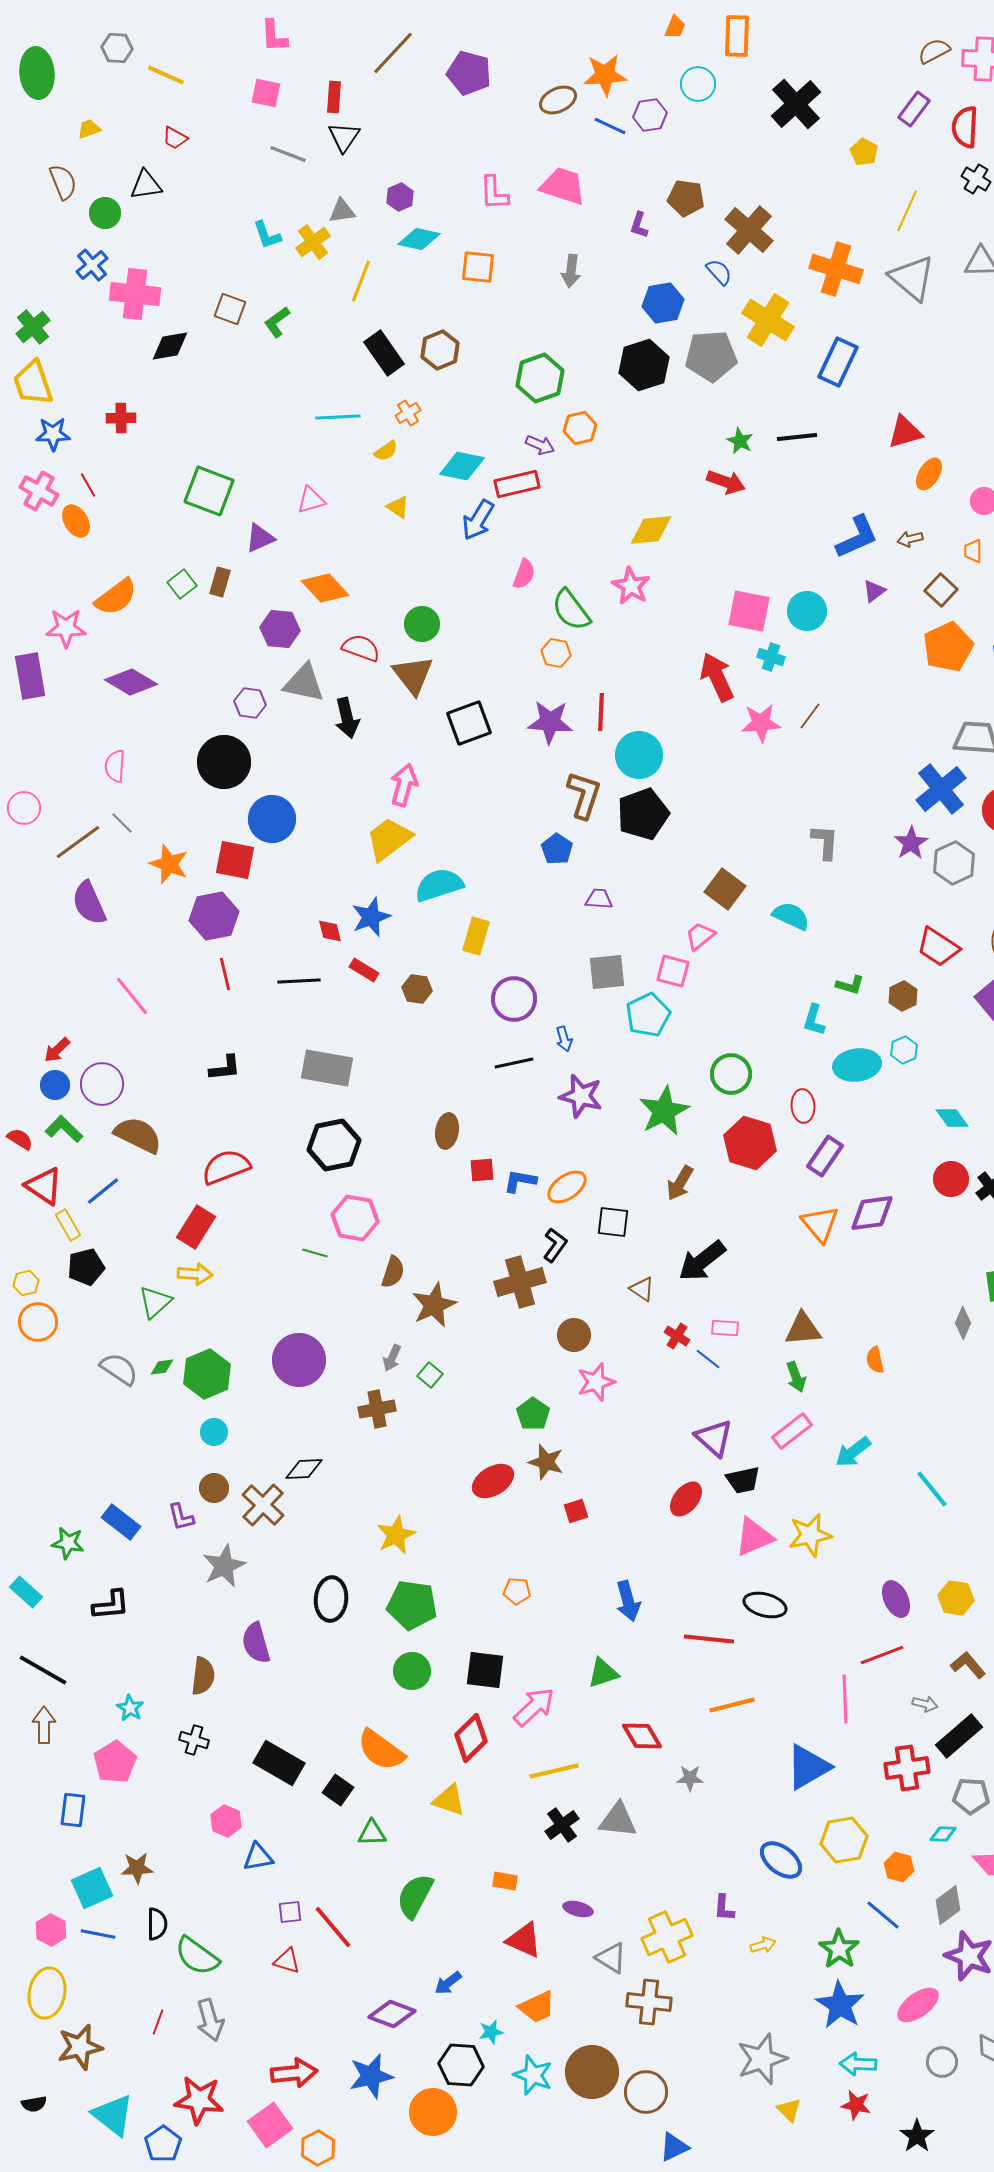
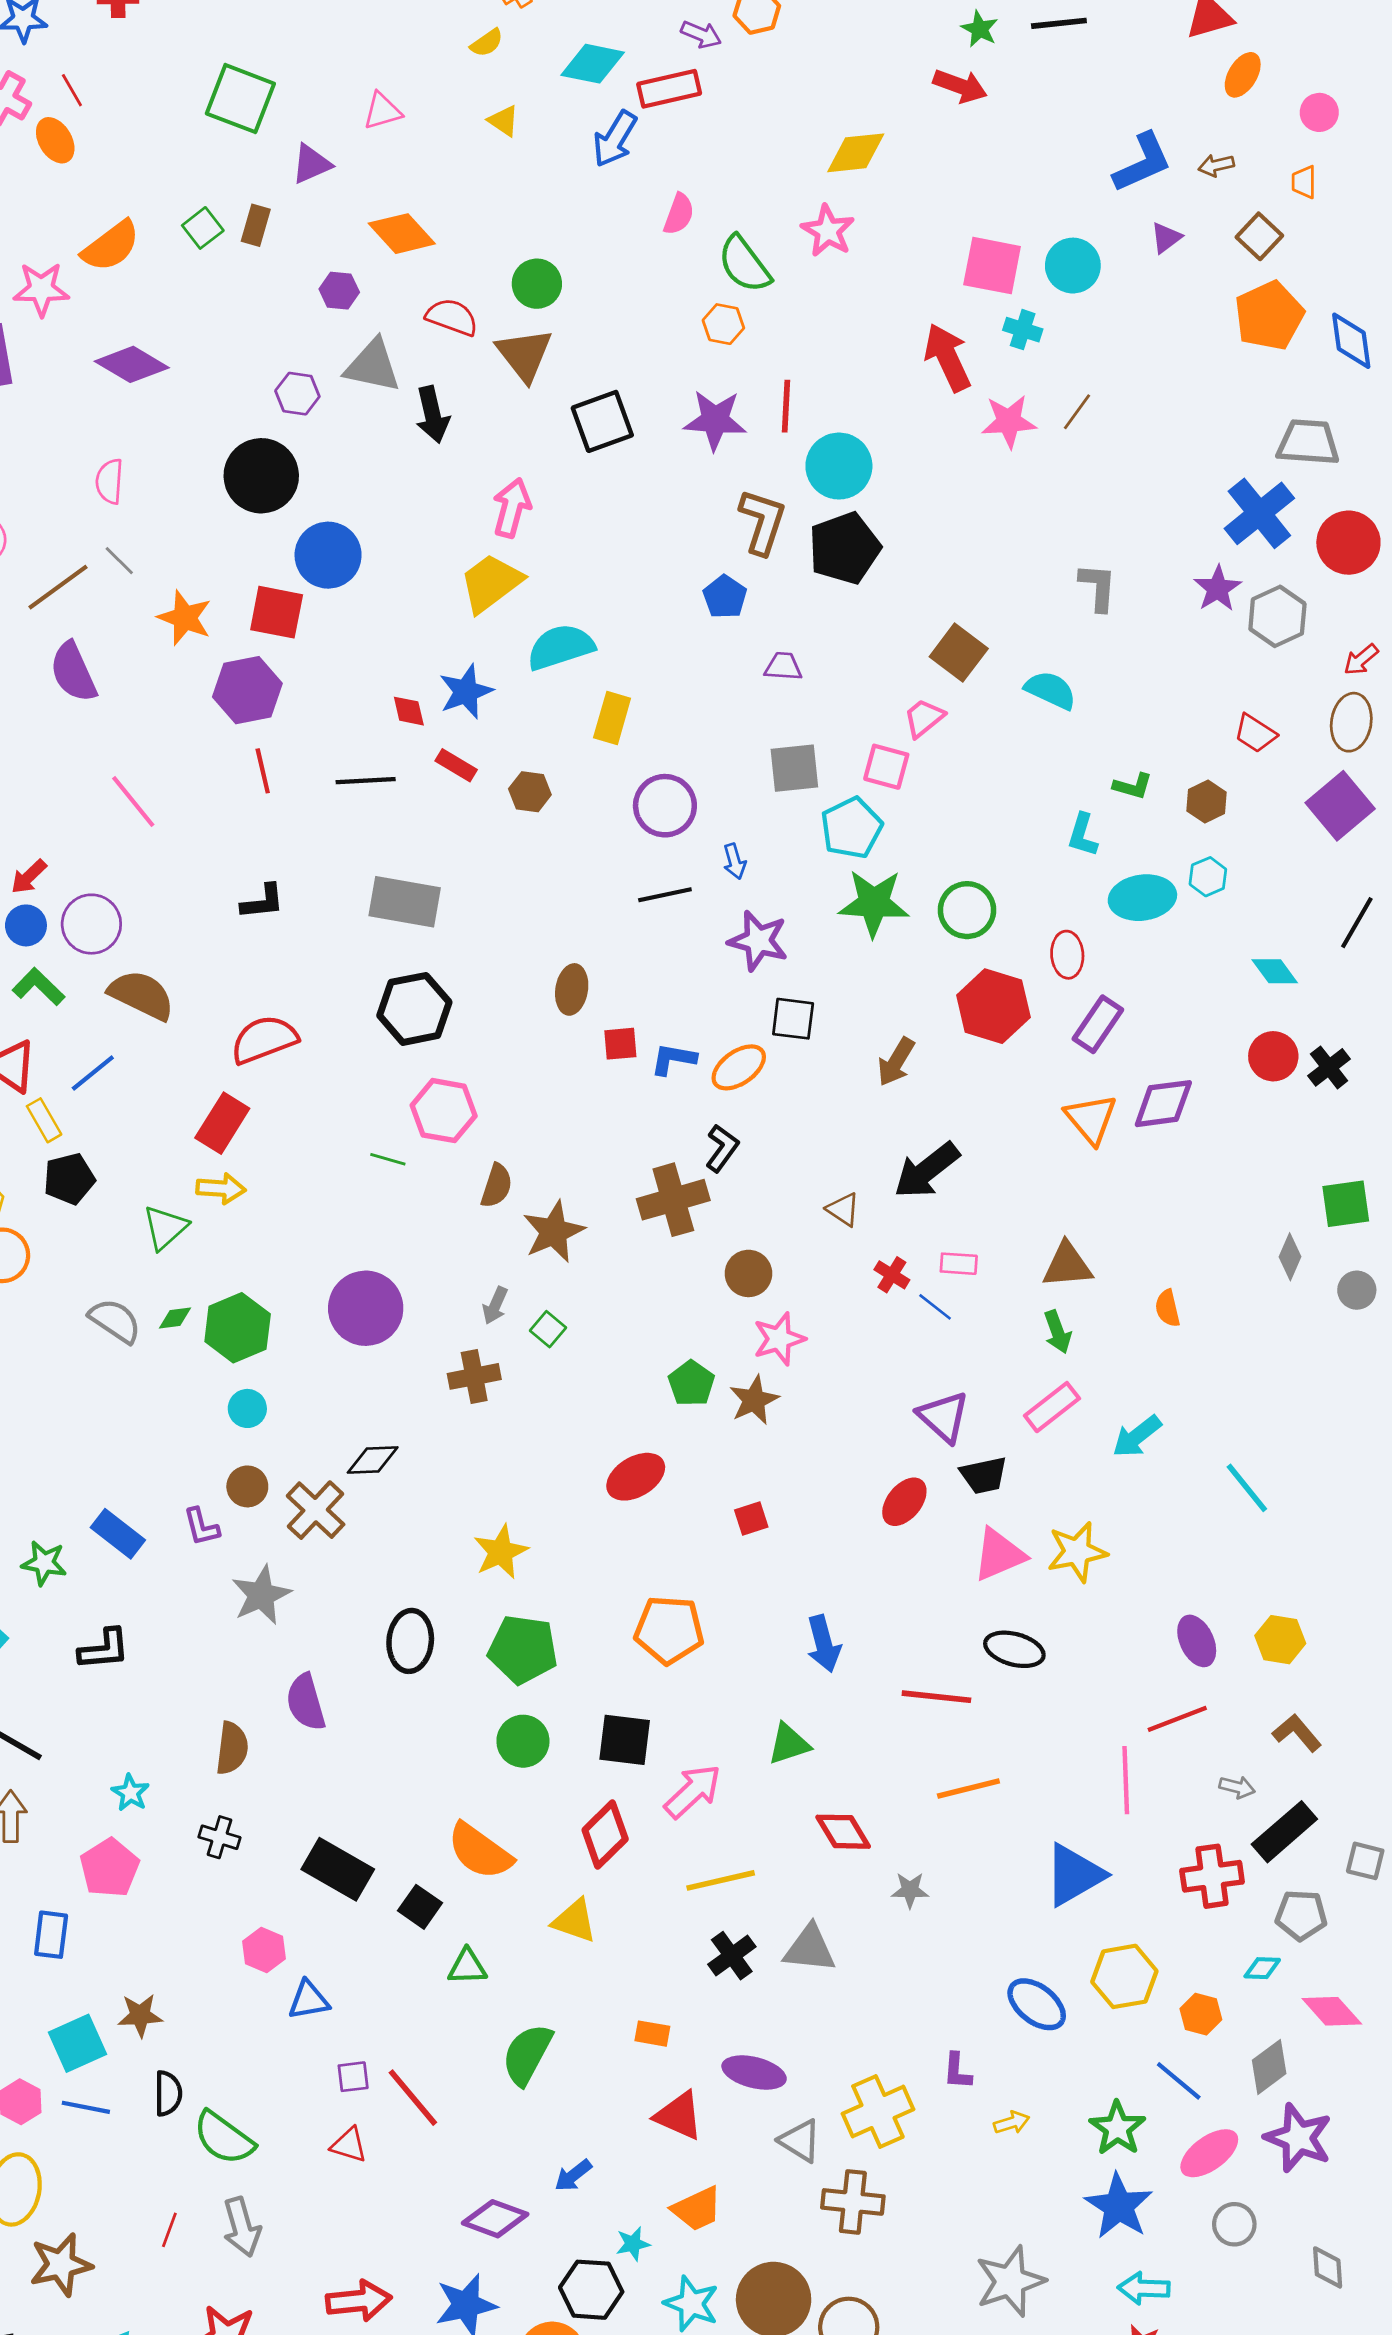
purple hexagon: (280, 629) -> (339, 291), size x0.7
red trapezoid: (938, 947) -> (1255, 733), size x0.7
green star: (664, 1111) -> (874, 903), moved, turned 30
black square: (613, 1222) -> (793, 1019), moved
brown star: (546, 1462) -> (754, 1400), moved, turned 30
orange pentagon: (517, 1591) -> (669, 1630), size x1.8
purple ellipse: (578, 1909) -> (754, 2073), size x1.5
pink ellipse: (918, 2005) -> (1209, 2153), moved
gray circle: (942, 2062) -> (1234, 2224), moved

